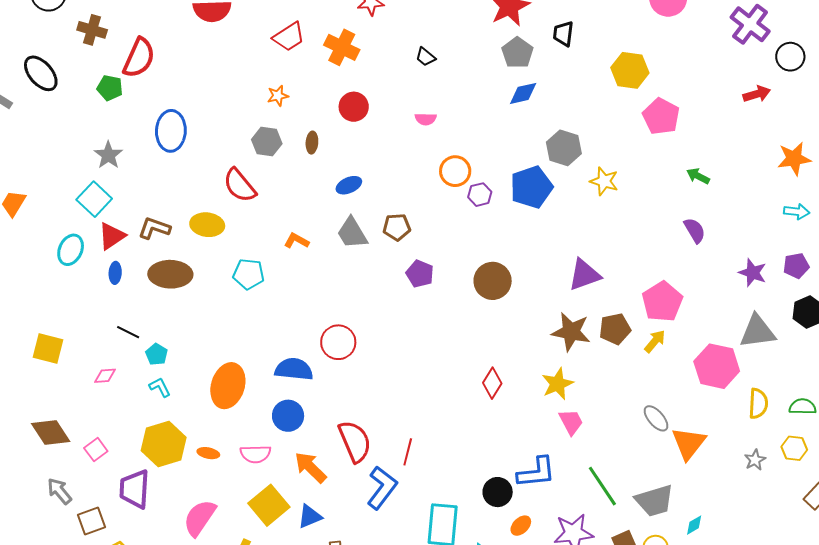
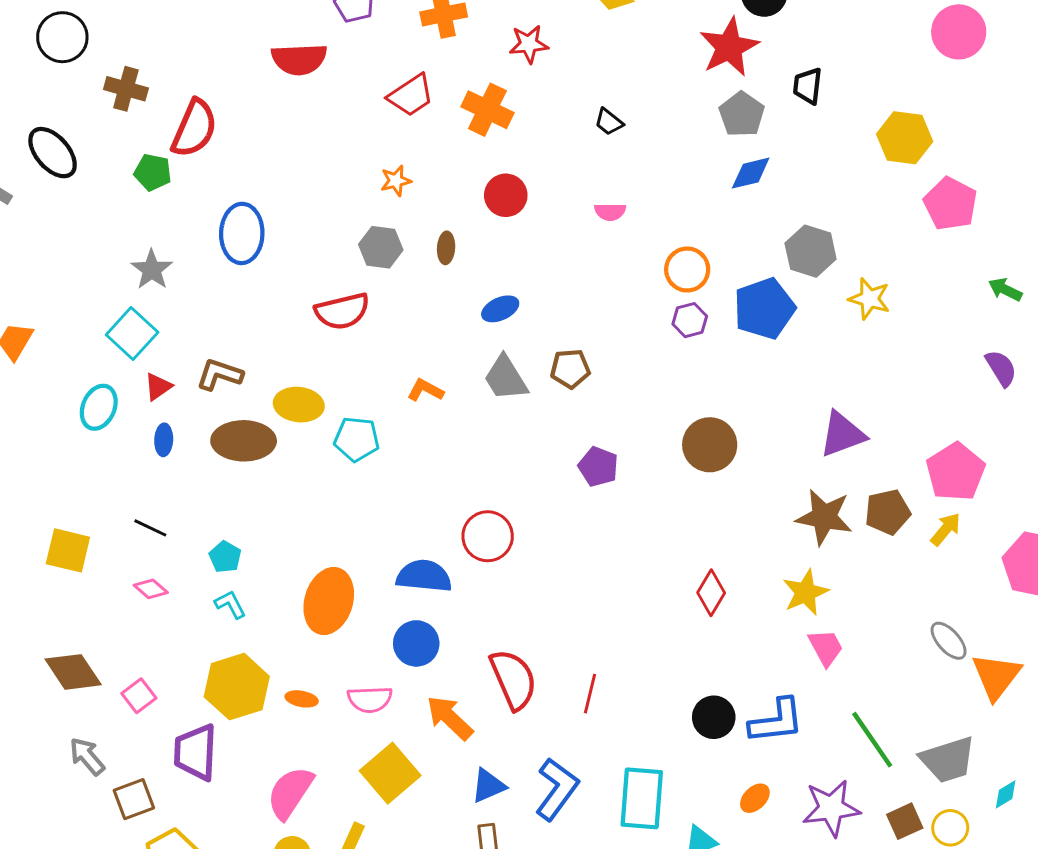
orange circle: (455, 171) -> (687, 270), moved
red semicircle: (240, 185) -> (342, 311), turned -63
yellow ellipse: (207, 225) -> (299, 405), moved
red triangle: (112, 236) -> (158, 387), size x0.7
purple pentagon: (420, 274) -> (598, 467), moved
black line: (128, 332) -> (150, 528), moved
pink diamond: (105, 376) -> (151, 589), turned 45
blue L-shape: (382, 488) -> (557, 789), moved
black circle: (498, 492) -> (714, 717), moved
blue triangle: (310, 517) -> (488, 786), moved

